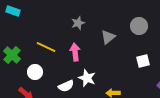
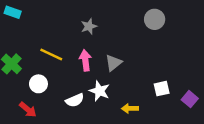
gray circle: (139, 26) -> (155, 19), moved
gray triangle: (108, 37) -> (114, 63), moved
white square: (143, 61) -> (162, 89), moved

